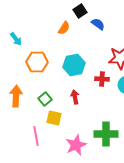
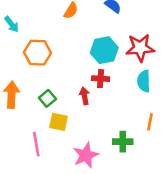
cyan hexagon: (74, 65) -> (104, 50), moved
red cross: (102, 79) -> (101, 79), moved
green cross: (106, 134) -> (123, 142), size x0.7

